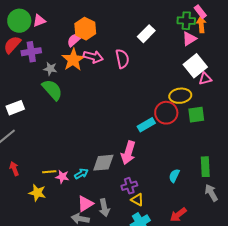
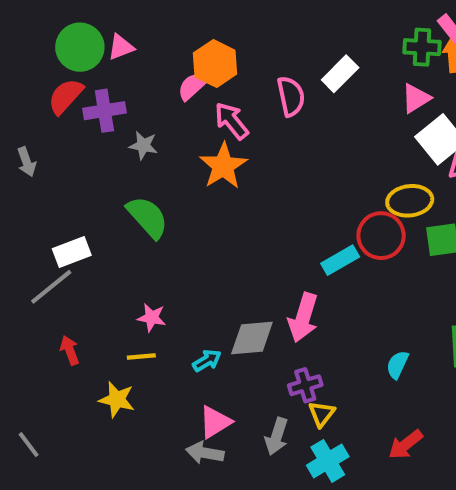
pink triangle: (189, 39) -> (416, 98), moved
pink arrow: (93, 57) -> (231, 121), turned -144
pink semicircle: (122, 59) -> (291, 96), moved
orange star: (73, 60) -> (223, 166), moved
green semicircle: (52, 90) -> (147, 217), moved
white rectangle: (15, 108) -> (72, 252), moved
pink star: (62, 177) -> (152, 318), moved
yellow triangle: (137, 200) -> (322, 414), turned 40
gray arrow: (104, 208) -> (277, 436), moved, turned 30

